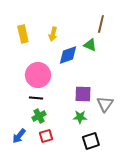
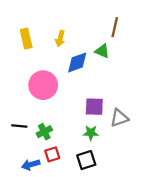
black line: (36, 98) -> (19, 126), moved
gray triangle: (105, 104) -> (119, 118), turned 36
blue arrow: (19, 136) -> (31, 165), moved, turned 35
black square: (91, 141) -> (86, 160), moved

